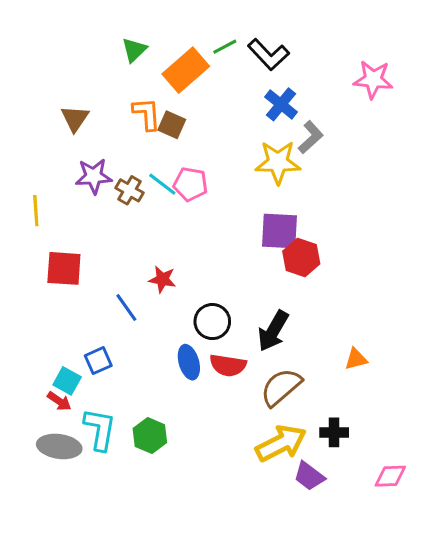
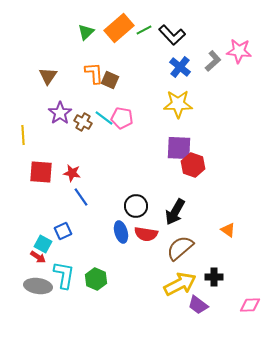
orange rectangle: (186, 70) -> (119, 28), moved
gray L-shape: (311, 137) -> (213, 61), moved
purple star: (94, 176) -> (60, 113), turned -30
red star: (162, 279) -> (72, 173), moved
orange triangle: (356, 359) -> (228, 230), turned 49

